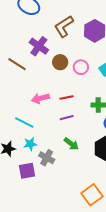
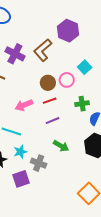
brown L-shape: (64, 26) -> (43, 50), moved
brown circle: (60, 62) -> (48, 83), moved
pink circle: (81, 67) -> (67, 80), moved

